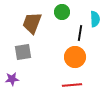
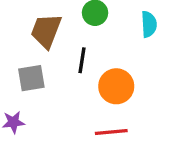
black line: (80, 33) -> (82, 60), moved

